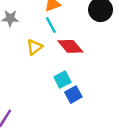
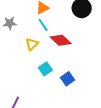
cyan square: (62, 80) -> (45, 69), moved

